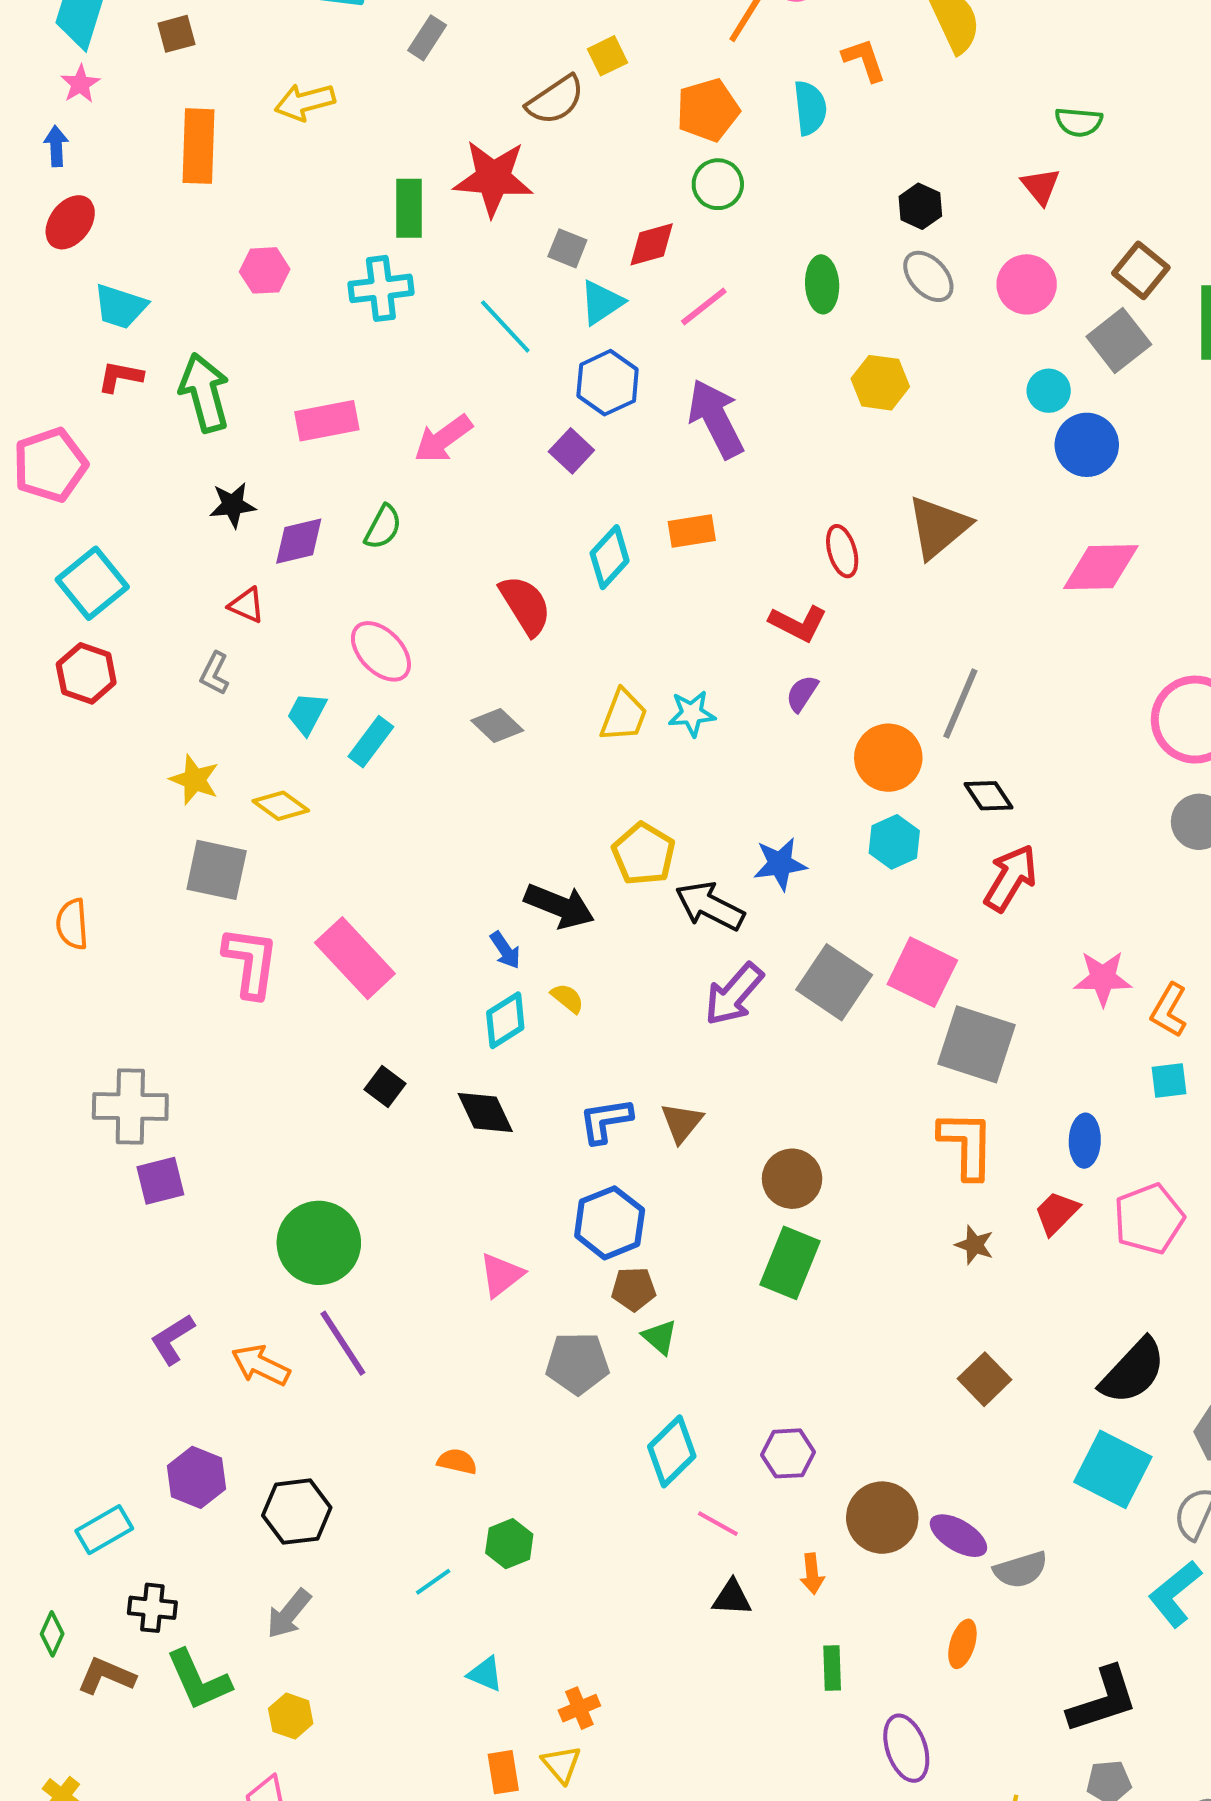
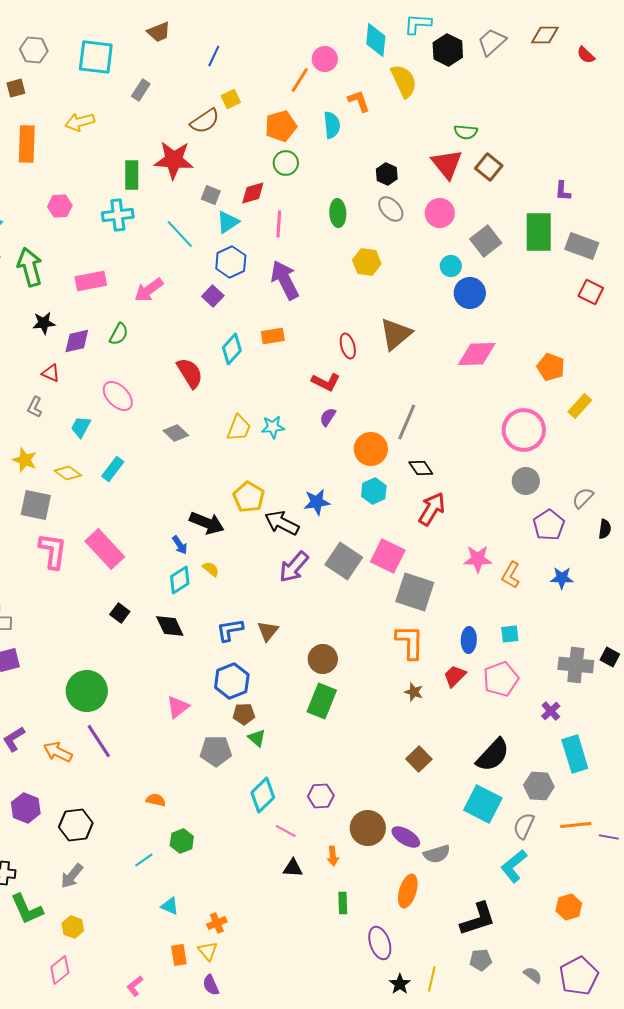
red triangle: (1041, 186) -> (447, 164), size x1.6
brown square: (1141, 270) -> (489, 167), moved
pink line: (704, 306) -> (279, 224), turned -48
cyan rectangle: (371, 742) -> (113, 469), moved
cyan square: (1169, 1080) -> (510, 634), moved
orange ellipse: (962, 1644) -> (408, 891), size x1.4

